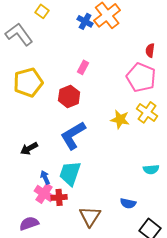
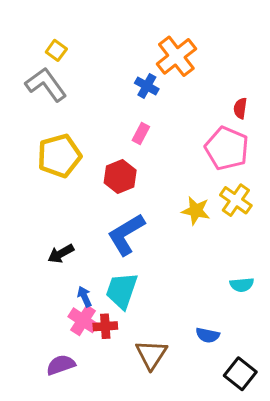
yellow square: (42, 11) -> (56, 50), moved
blue cross: (85, 21) -> (147, 86), moved

